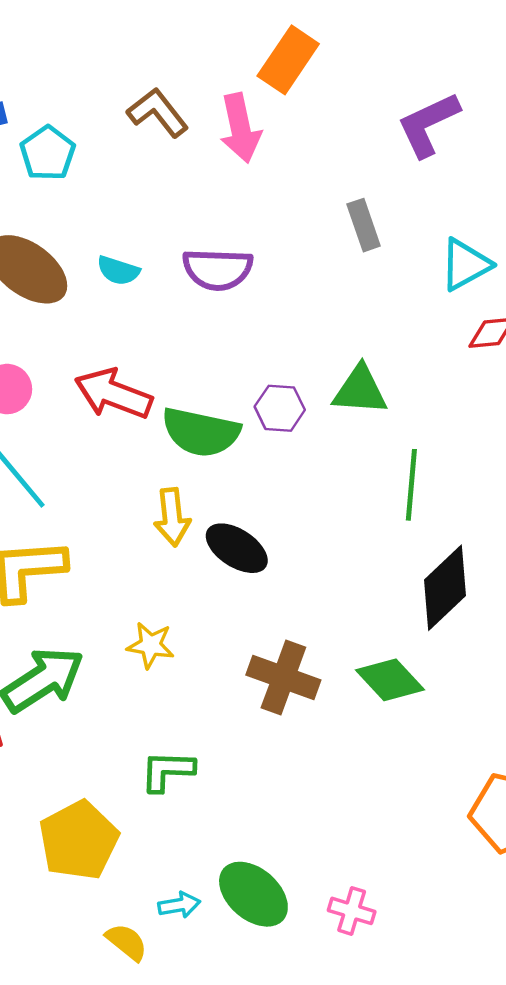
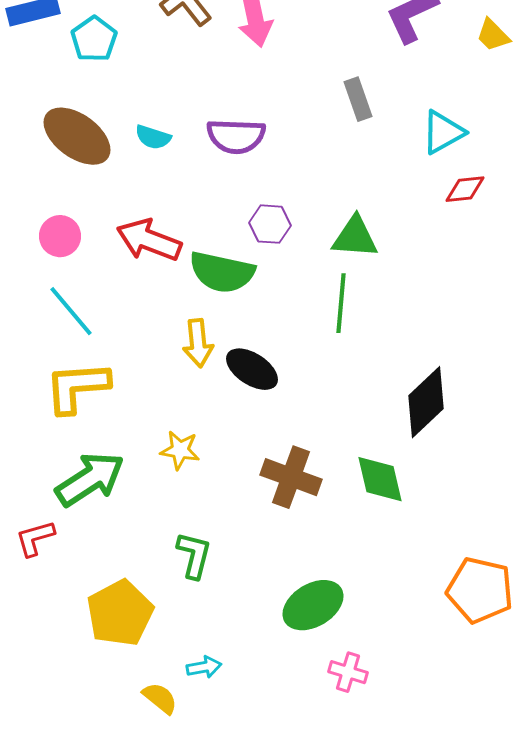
purple hexagon: (280, 408) -> (270, 224), moved
green line: (411, 485) -> (341, 303), moved
green diamond: (390, 680) -> (380, 479), turned 30
green L-shape: (167, 771) -> (194, 555), turned 102
green ellipse: (253, 894) -> (313, 605), moved, turned -72

